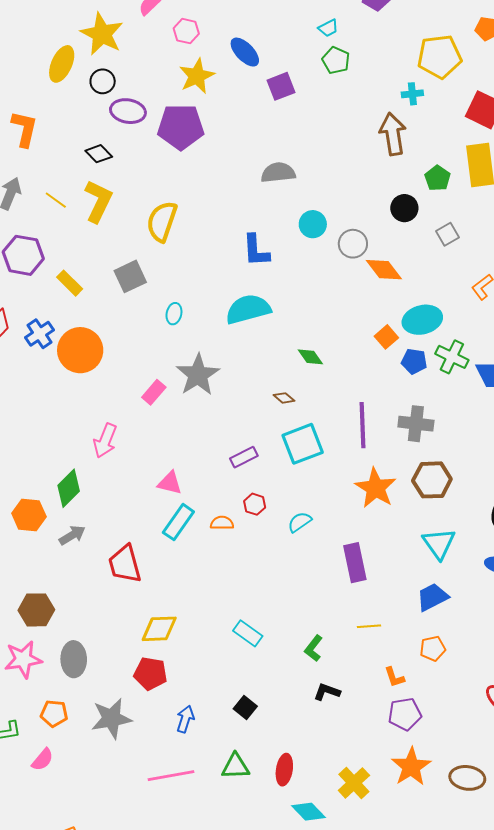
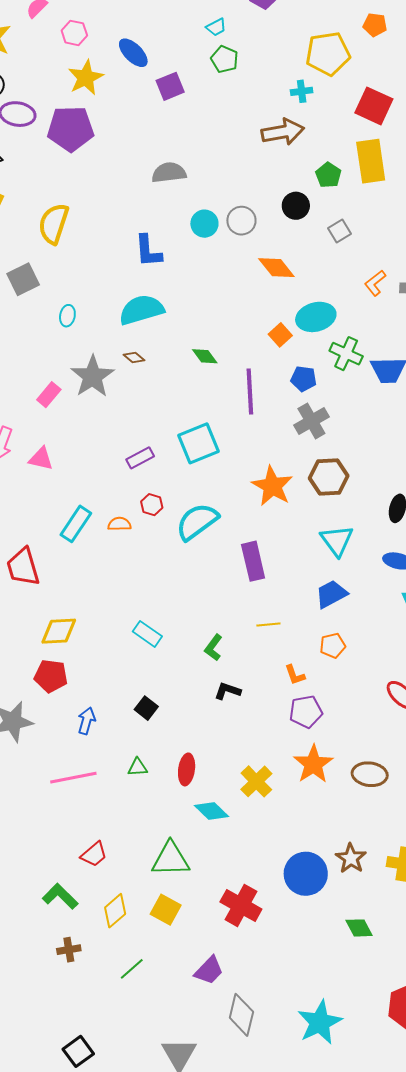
brown arrow: (393, 134) -> (283, 132), turned 90
gray circle: (353, 244) -> (241, 221), moved
blue pentagon: (414, 361) -> (304, 379), moved
brown diamond: (284, 398) -> (134, 358), moved
gray cross: (416, 424) -> (311, 421), turned -36
purple line: (363, 425) -> (250, 391), moved
pink triangle: (170, 483) -> (41, 459), moved
cyan semicircle: (300, 522) -> (197, 522), size x1.8
green triangle: (235, 766) -> (138, 767), size x0.7

